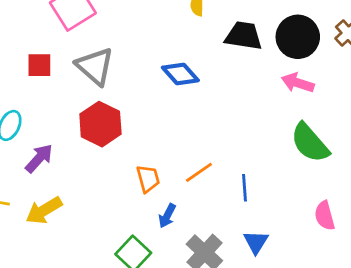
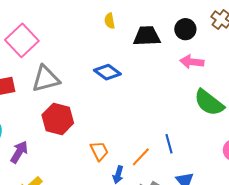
black circle: (298, 37) -> (185, 29), size x0.7
gray triangle: (95, 66) -> (46, 79), turned -44
orange line: (199, 172) -> (141, 157), moved

